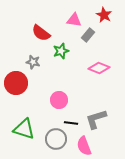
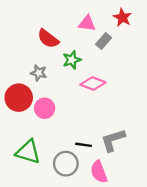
pink diamond: (99, 68) -> (93, 83), moved
pink circle: (59, 100) -> (45, 108), moved

